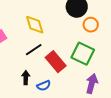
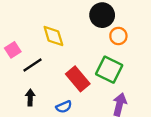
black line: (34, 50) -> (32, 65), moved
black arrow: (26, 78) -> (30, 97), moved

